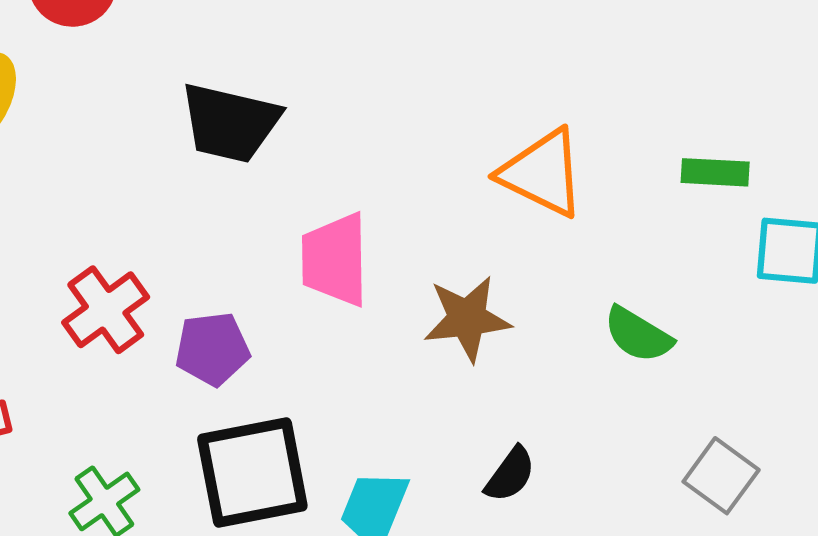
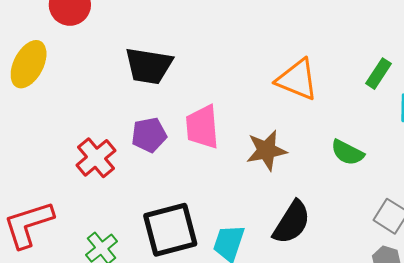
green rectangle: (715, 172) -> (378, 74), turned -56
purple pentagon: (212, 349) -> (149, 135), moved
black semicircle: (510, 474) -> (292, 222), size x1.6

